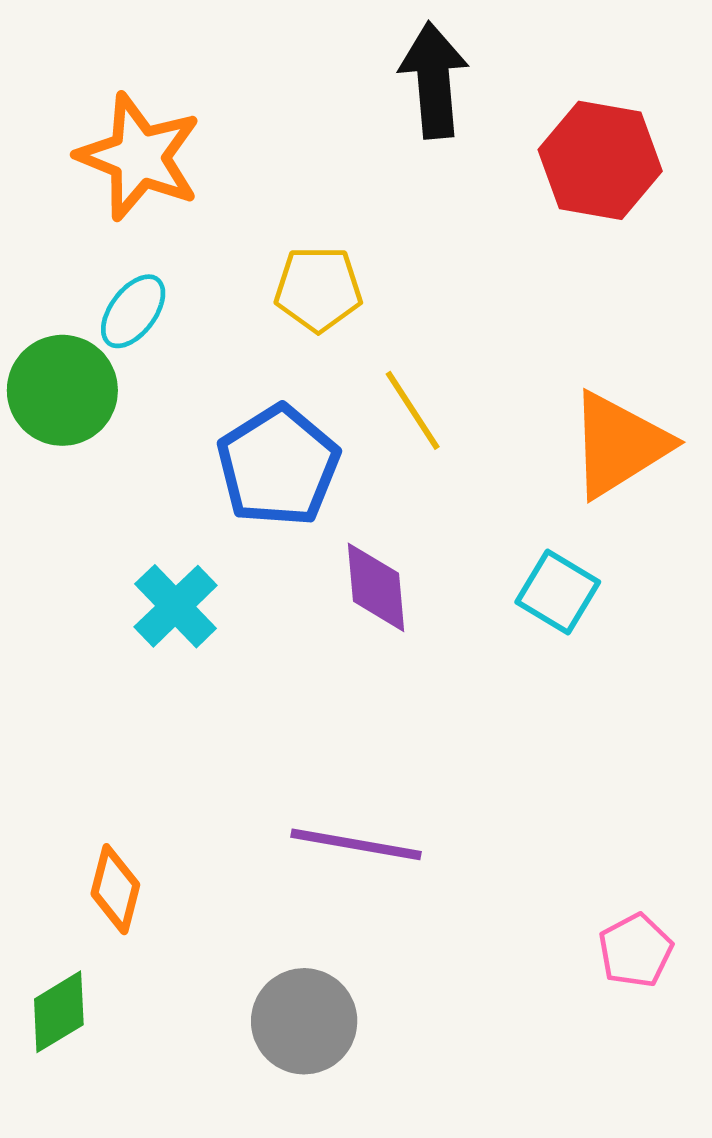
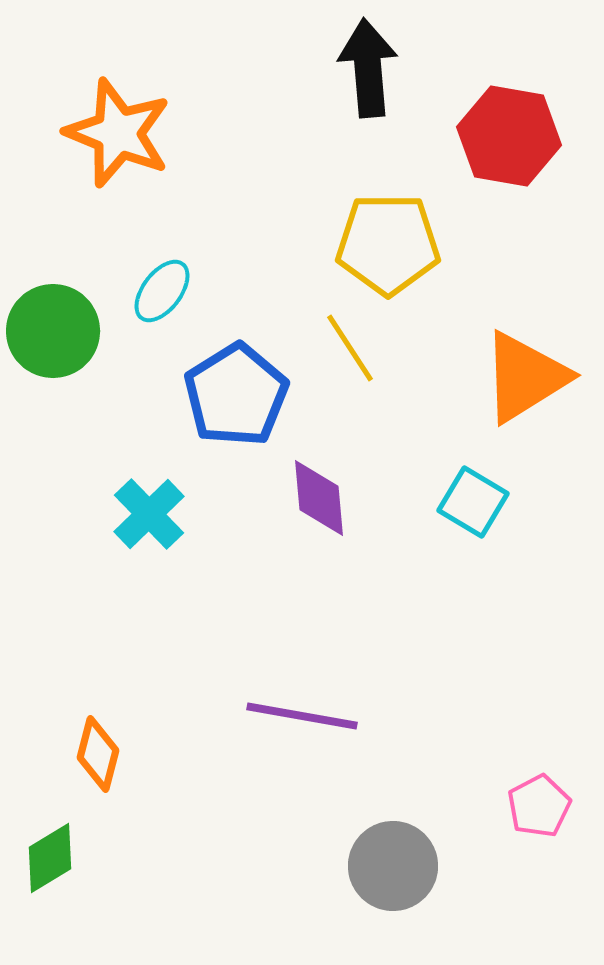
yellow pentagon: (318, 289) -> (388, 244), moved, size x1.4
cyan ellipse: (133, 311) -> (162, 291), moved
gray circle: (304, 1021) -> (393, 866), moved

